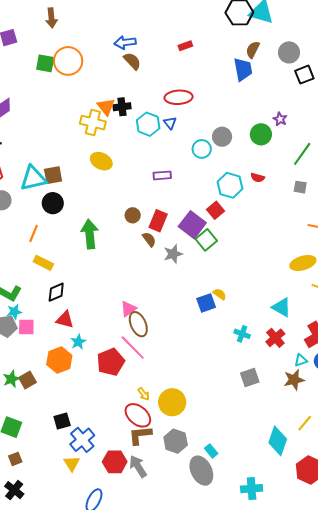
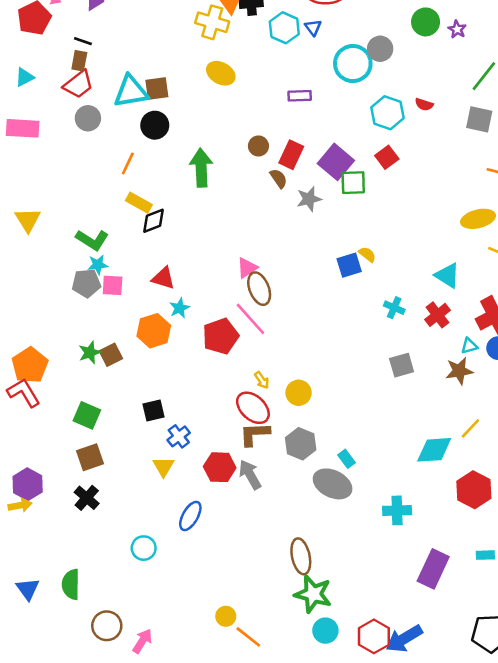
green circle: (261, 134) -> (426, 22), moved
cyan circle: (202, 149) -> (353, 64), size x1.5
gray square: (300, 187) -> (479, 119), size x1.5
red square: (215, 210) -> (387, 157), moved
green square: (206, 240) -> (353, 183), turned 35
black diamond: (56, 292) -> (153, 221), moved
yellow circle: (172, 402) -> (299, 393), size x0.7
blue cross: (82, 440) -> (179, 436), size x0.7
cyan diamond: (278, 441) -> (434, 450), turned 64
brown square: (15, 459) -> (90, 457), size x1.5
gray ellipse: (201, 471) -> (333, 484), turned -40

